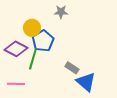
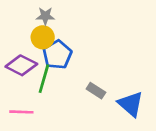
gray star: (61, 12) -> (45, 16), moved
blue triangle: (86, 82) -> (131, 104), moved

